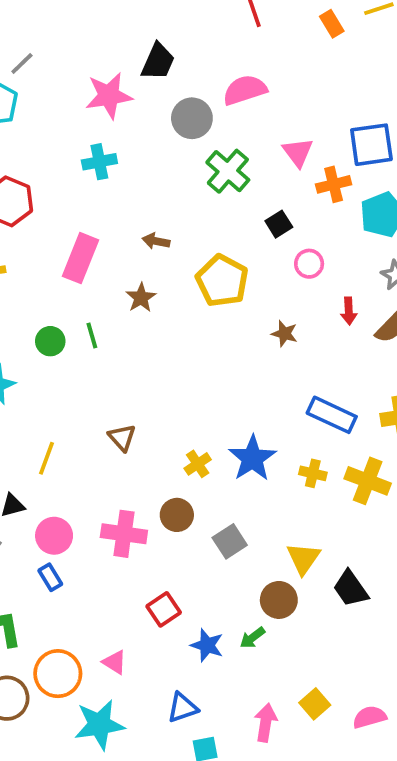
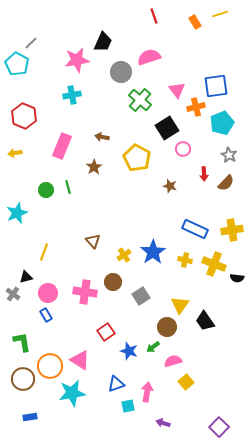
black square: (279, 224) -> (167, 128), size x1.6
brown triangle: (122, 437) -> (93, 241), moved
pink triangle: (115, 662) -> (80, 360), size x1.5
pink semicircle: (370, 717) -> (173, 361), moved
pink arrow: (266, 723) -> (147, 392), moved

